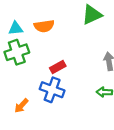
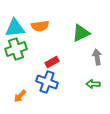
green triangle: (92, 15) -> (81, 33), moved
cyan triangle: (16, 28) -> (15, 28), size x1.5

